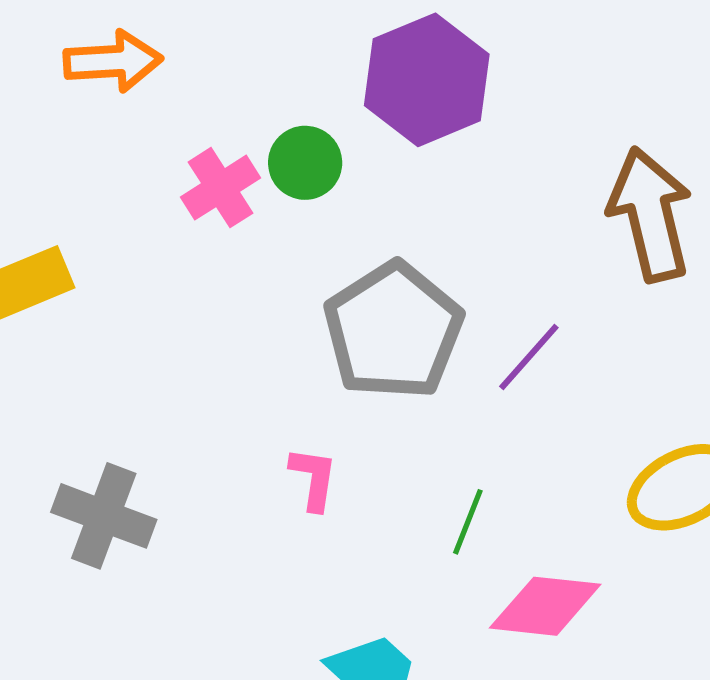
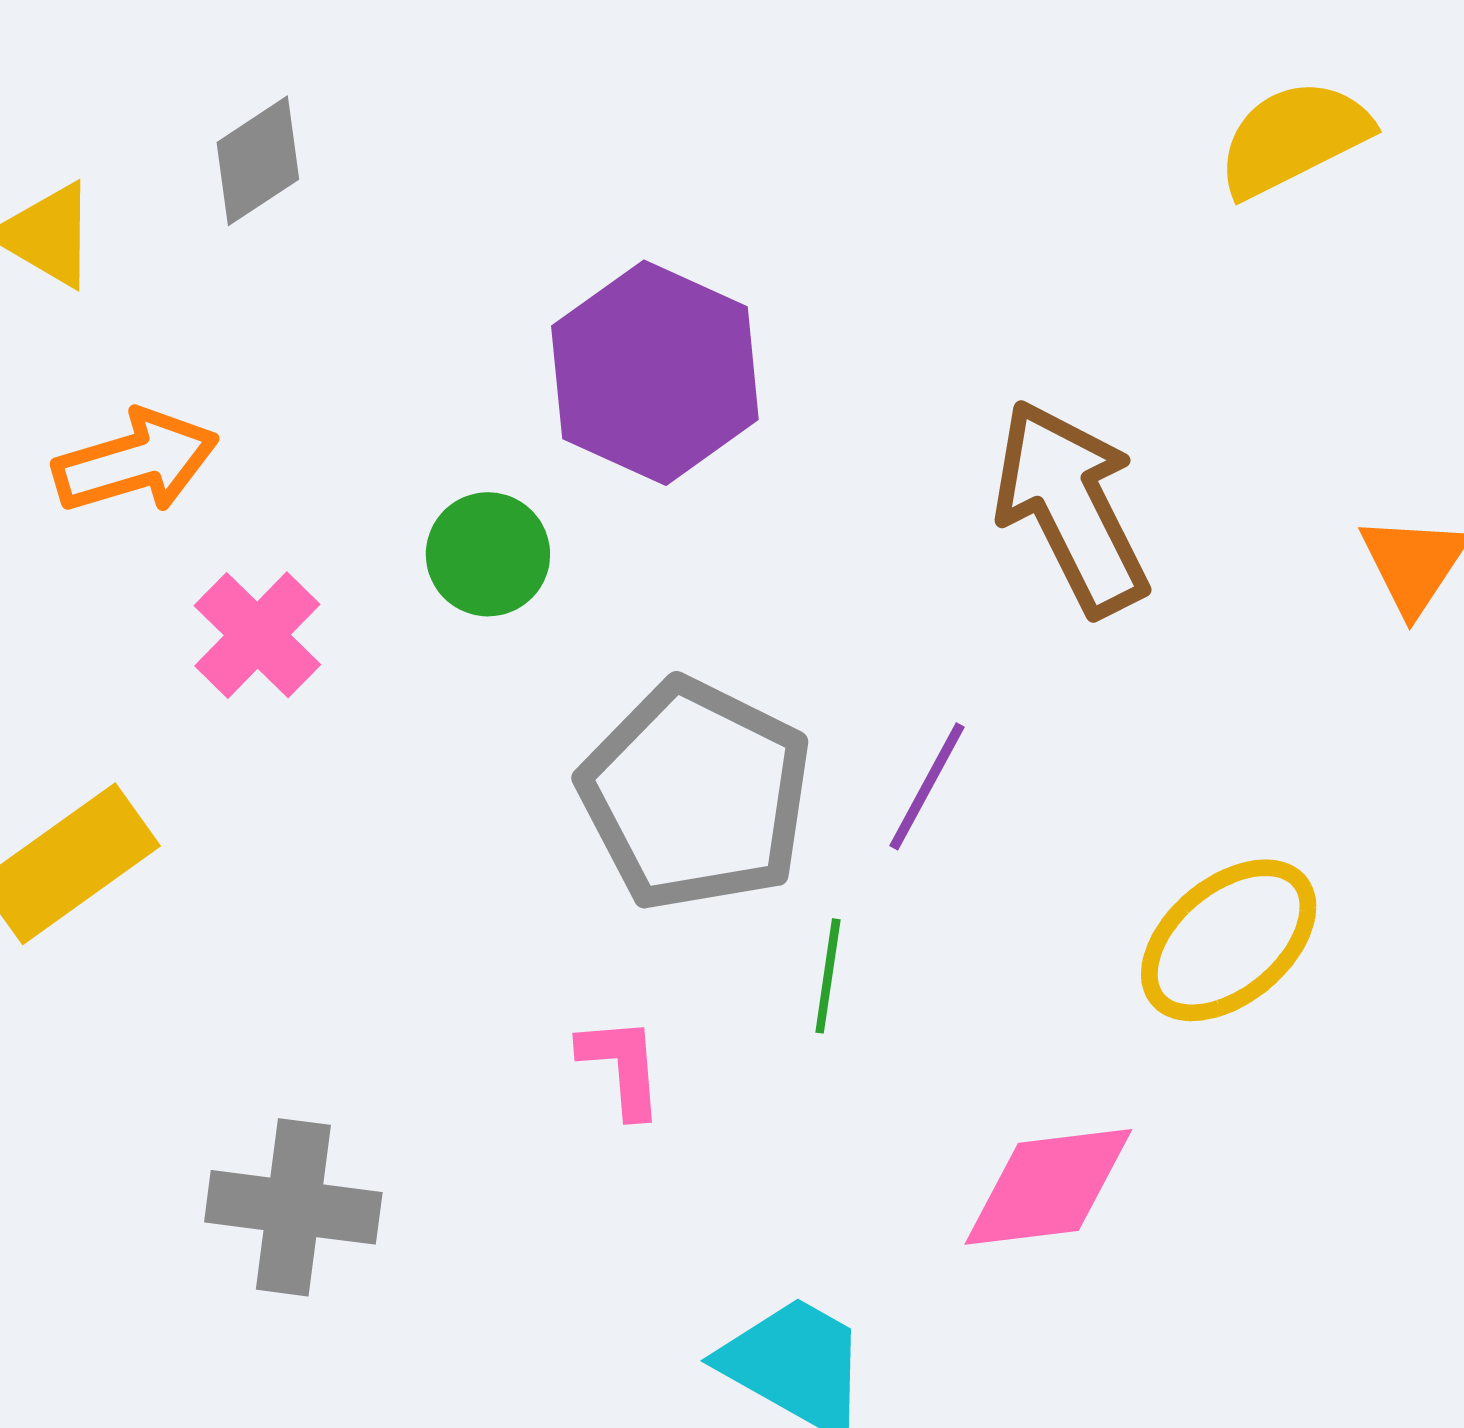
pink cross: (221, 188) -> (257, 635), moved
green line: (468, 522) -> (828, 976), moved

